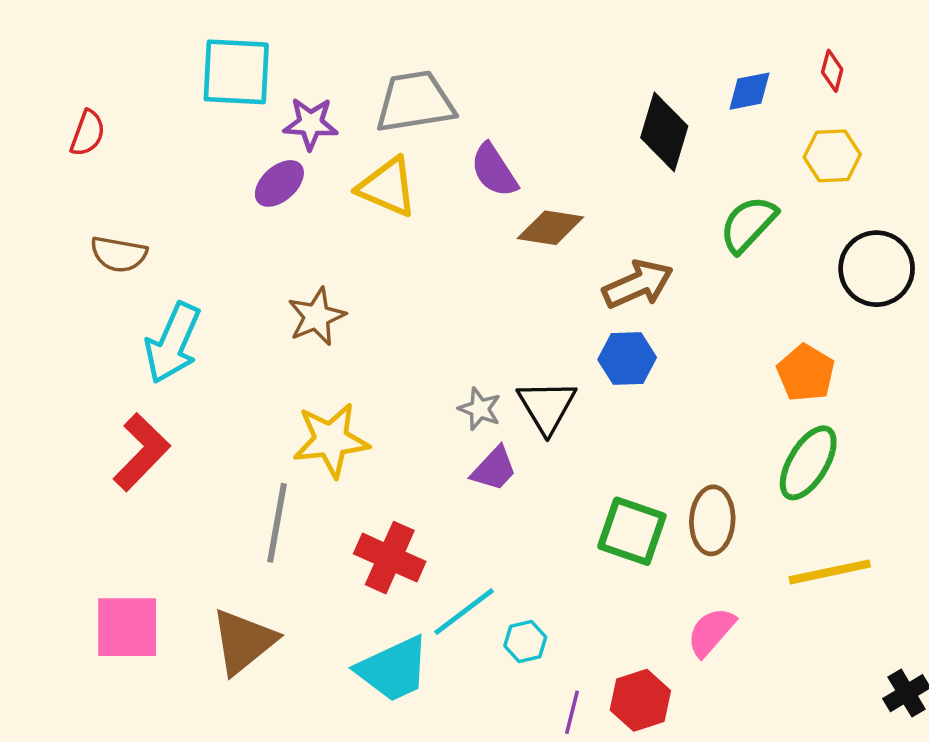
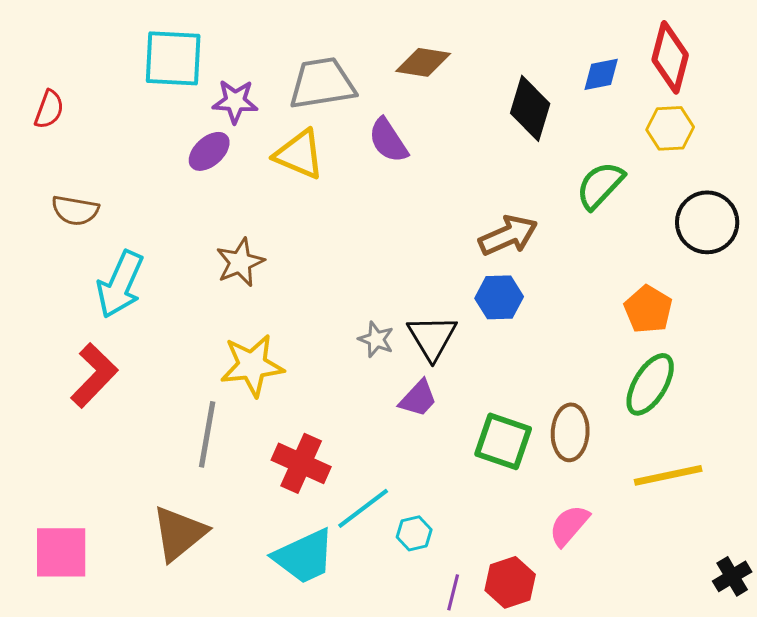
red diamond: (832, 71) -> (670, 57), size x2.0
brown diamond: (550, 228) -> (423, 62), moved
purple trapezoid: (494, 469) -> (418, 398), moved
pink square: (127, 627) -> (61, 552), moved

